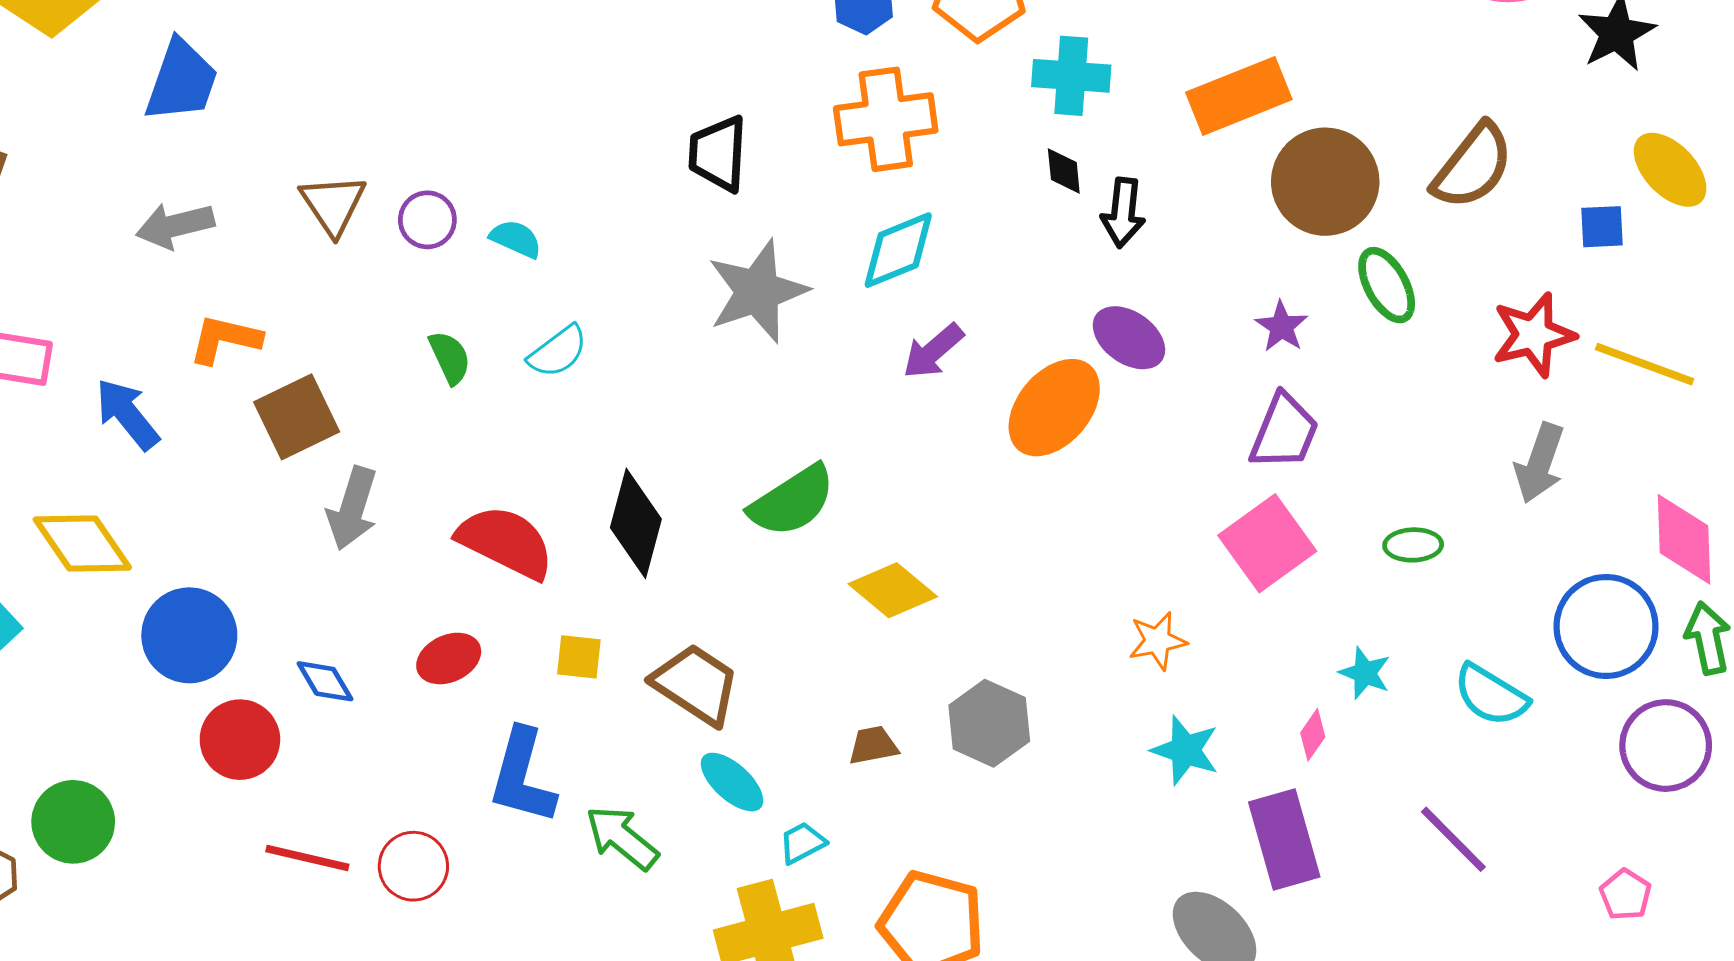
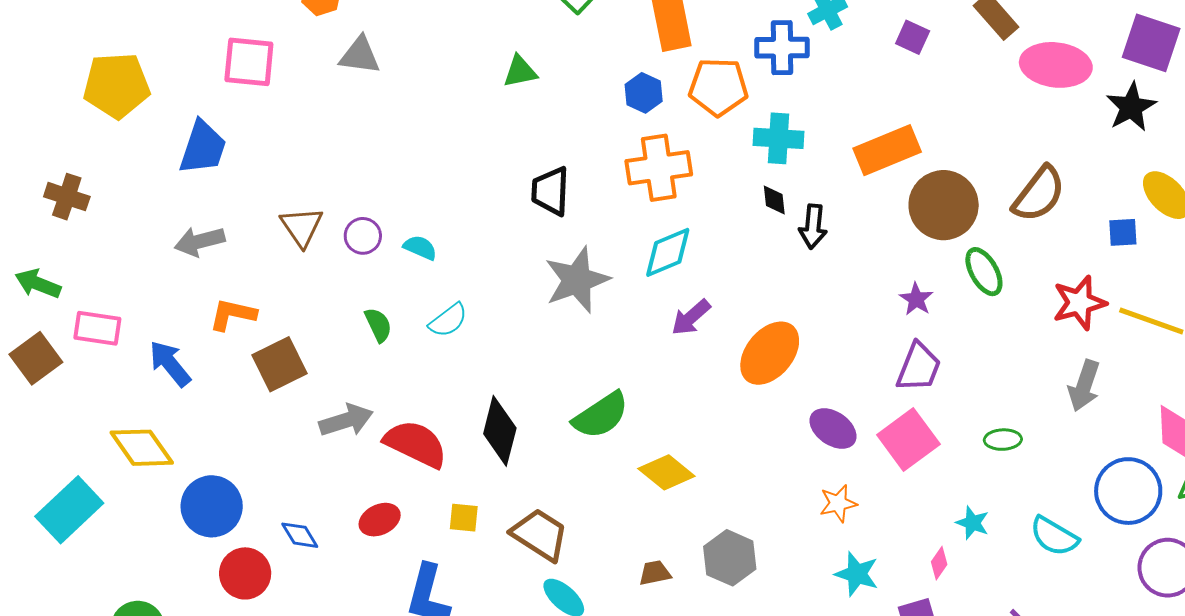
purple ellipse: (1129, 338) -> (833, 429), moved
gray arrow: (352, 508) -> (346, 420), moved, turned -124

